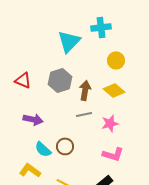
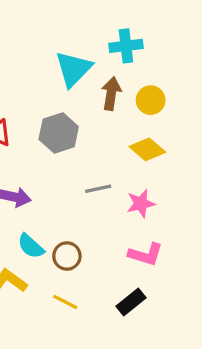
brown arrow: (85, 90) -> (111, 94), moved
brown circle: (65, 146) -> (67, 256), moved

